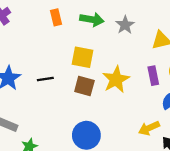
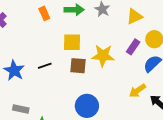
purple rectangle: (153, 76) -> (133, 47), turned 56
yellow star: (116, 79) -> (103, 56), turned -30

